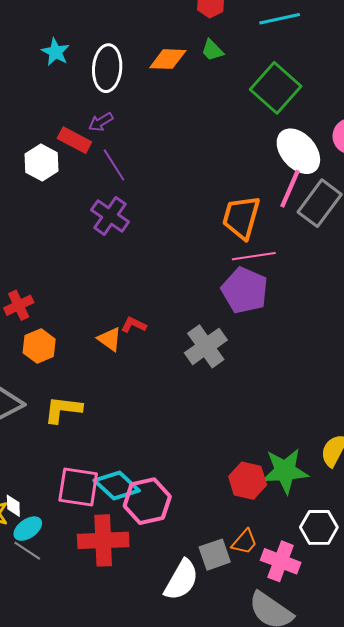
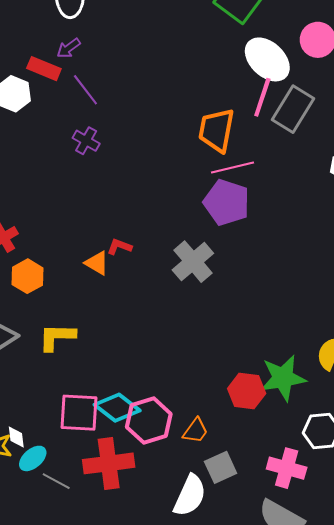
purple cross: (110, 216) -> (86, 141), size x0.7
orange trapezoid: (244, 542) -> (196, 431), moved
gray line: (27, 551) -> (56, 481), moved

